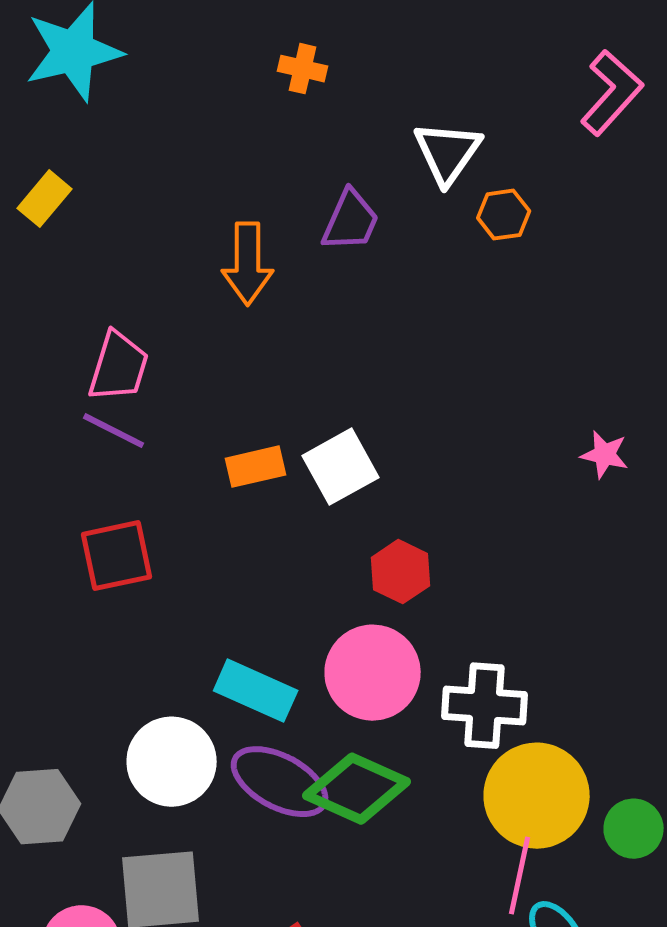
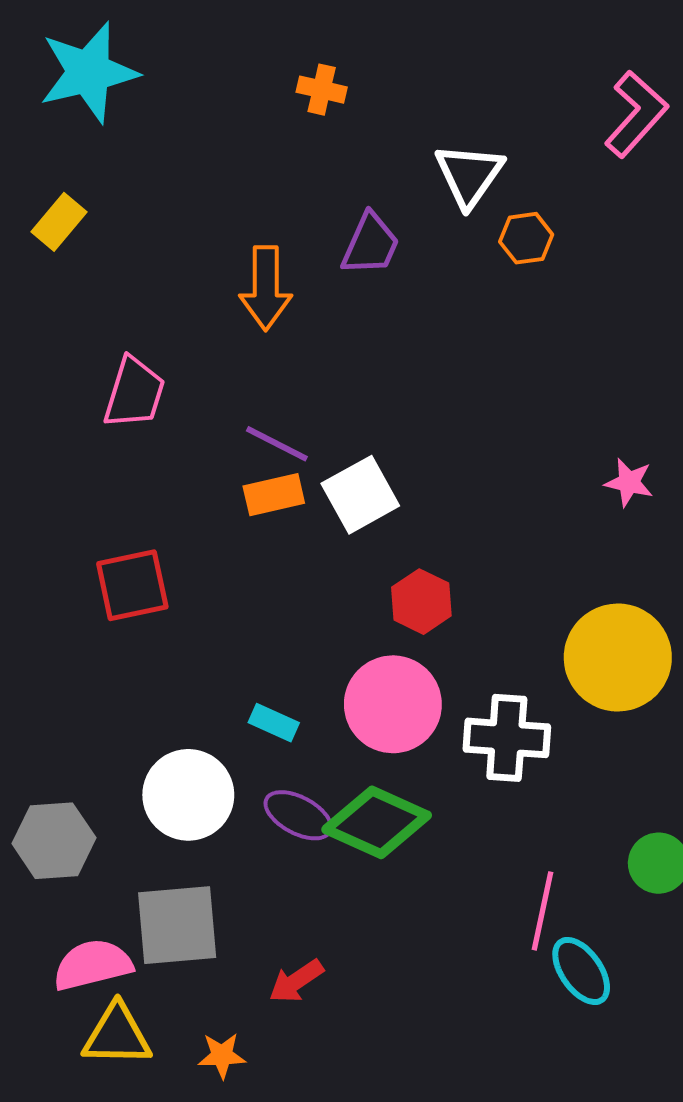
purple line: (114, 431) -> (277, 444), moved
cyan rectangle: (256, 691) -> (274, 723), size x0.6
purple ellipse: (280, 782) -> (298, 815), size x0.7
yellow circle: (537, 796) -> (618, 658), moved

